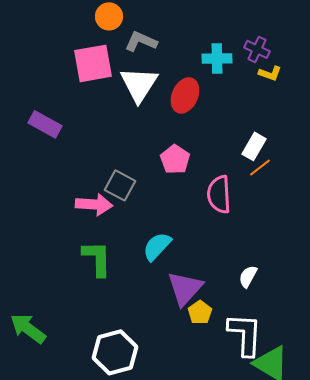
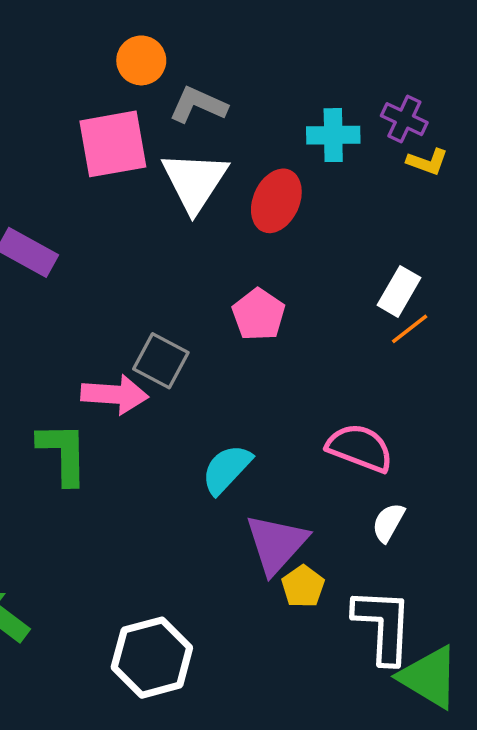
pink semicircle: (219, 194) -> (360, 448), moved, turned 114
green L-shape: (97, 258) -> (63, 453), moved

